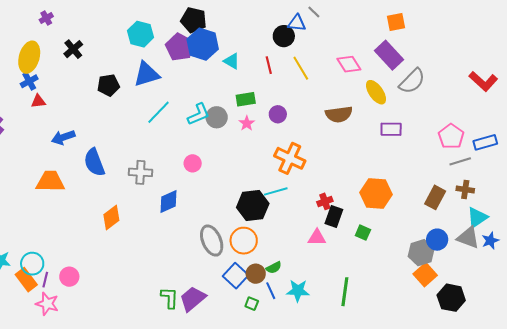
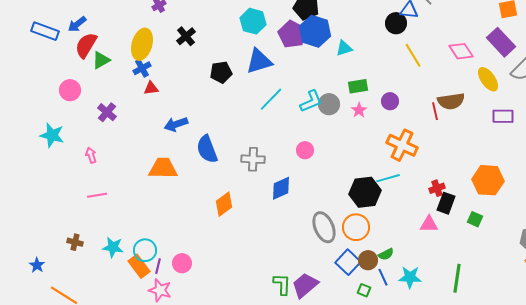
cyan triangle: (232, 61) -> (344, 48), turned -48
red line: (269, 65) -> (435, 111), moved

